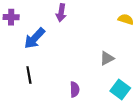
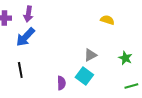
purple arrow: (61, 13) -> (28, 14), moved
cyan square: (120, 89) -> (84, 76), moved

